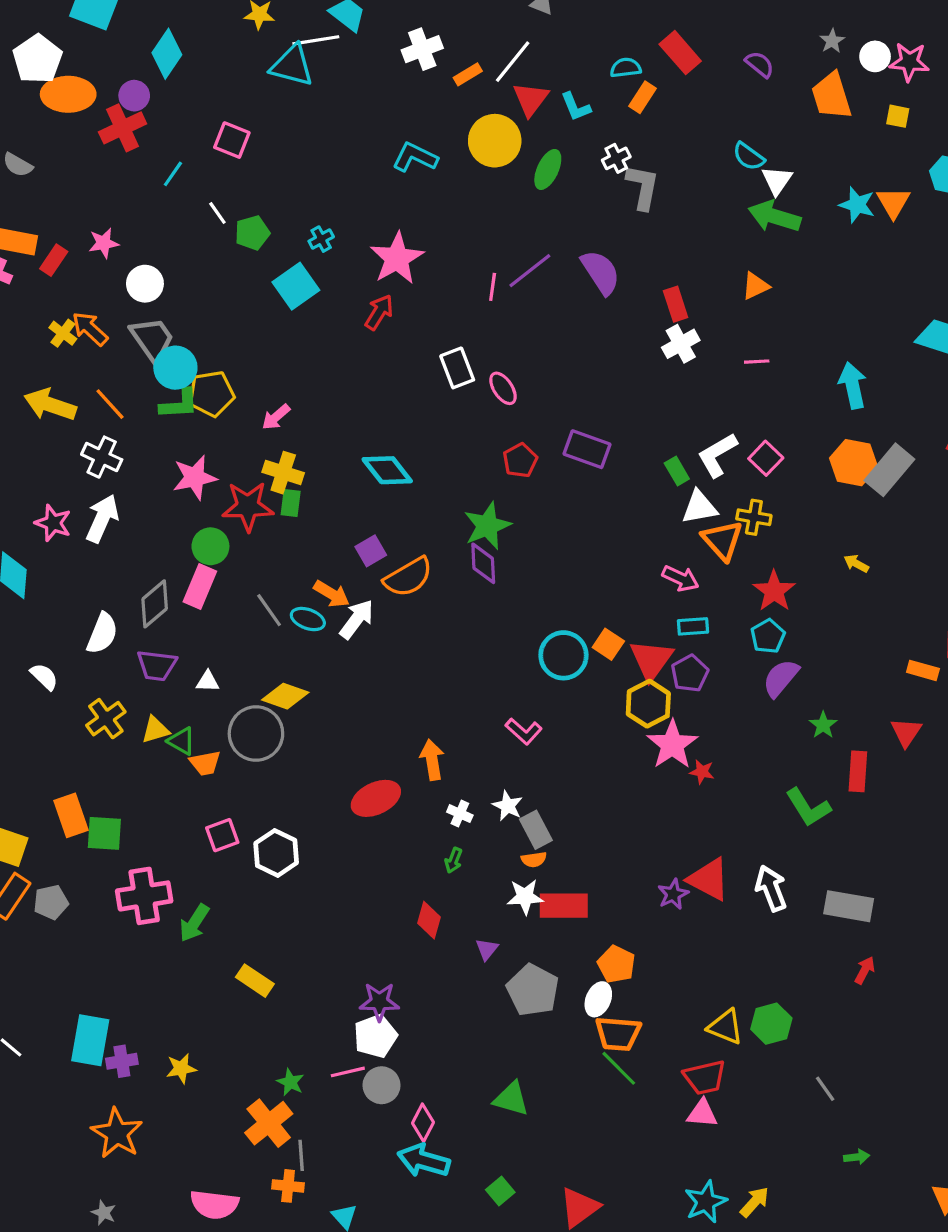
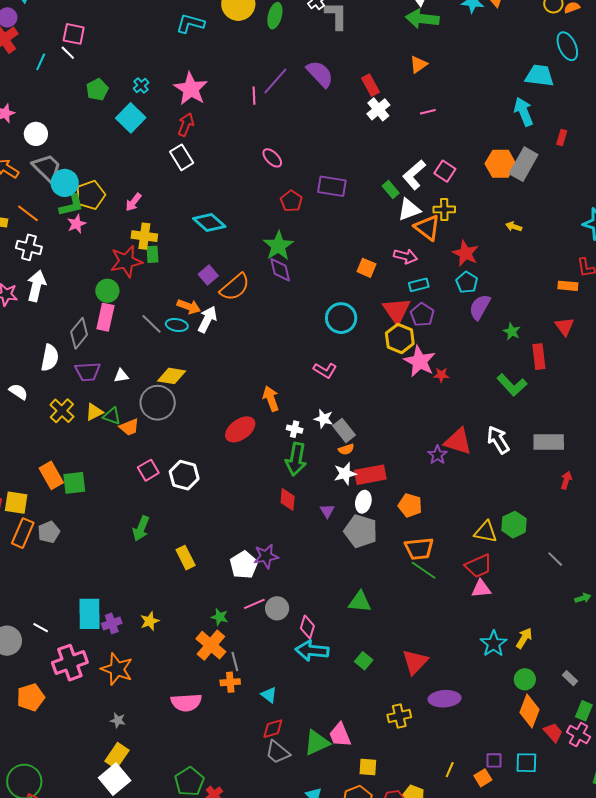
white line: (217, 213) -> (68, 53), moved
white rectangle: (457, 368) -> (182, 157), moved
cyan arrow: (853, 385) -> (524, 112), moved
pink star: (195, 478) -> (77, 224), moved, size x0.7
orange square: (608, 644) -> (366, 268), moved
green arrow: (454, 860) -> (296, 459), size x2.0
pink cross: (144, 896) -> (70, 663), moved
yellow rectangle: (255, 981) -> (186, 558), turned 40
white ellipse: (598, 999) -> (363, 502), moved
white pentagon: (375, 1036) -> (244, 565), moved

